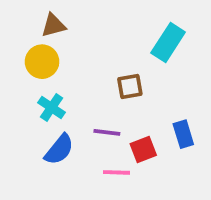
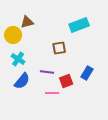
brown triangle: (53, 25) -> (27, 22), moved
cyan rectangle: (168, 43) -> (79, 25), turned 36
blue rectangle: (183, 134) -> (87, 73), turned 48

